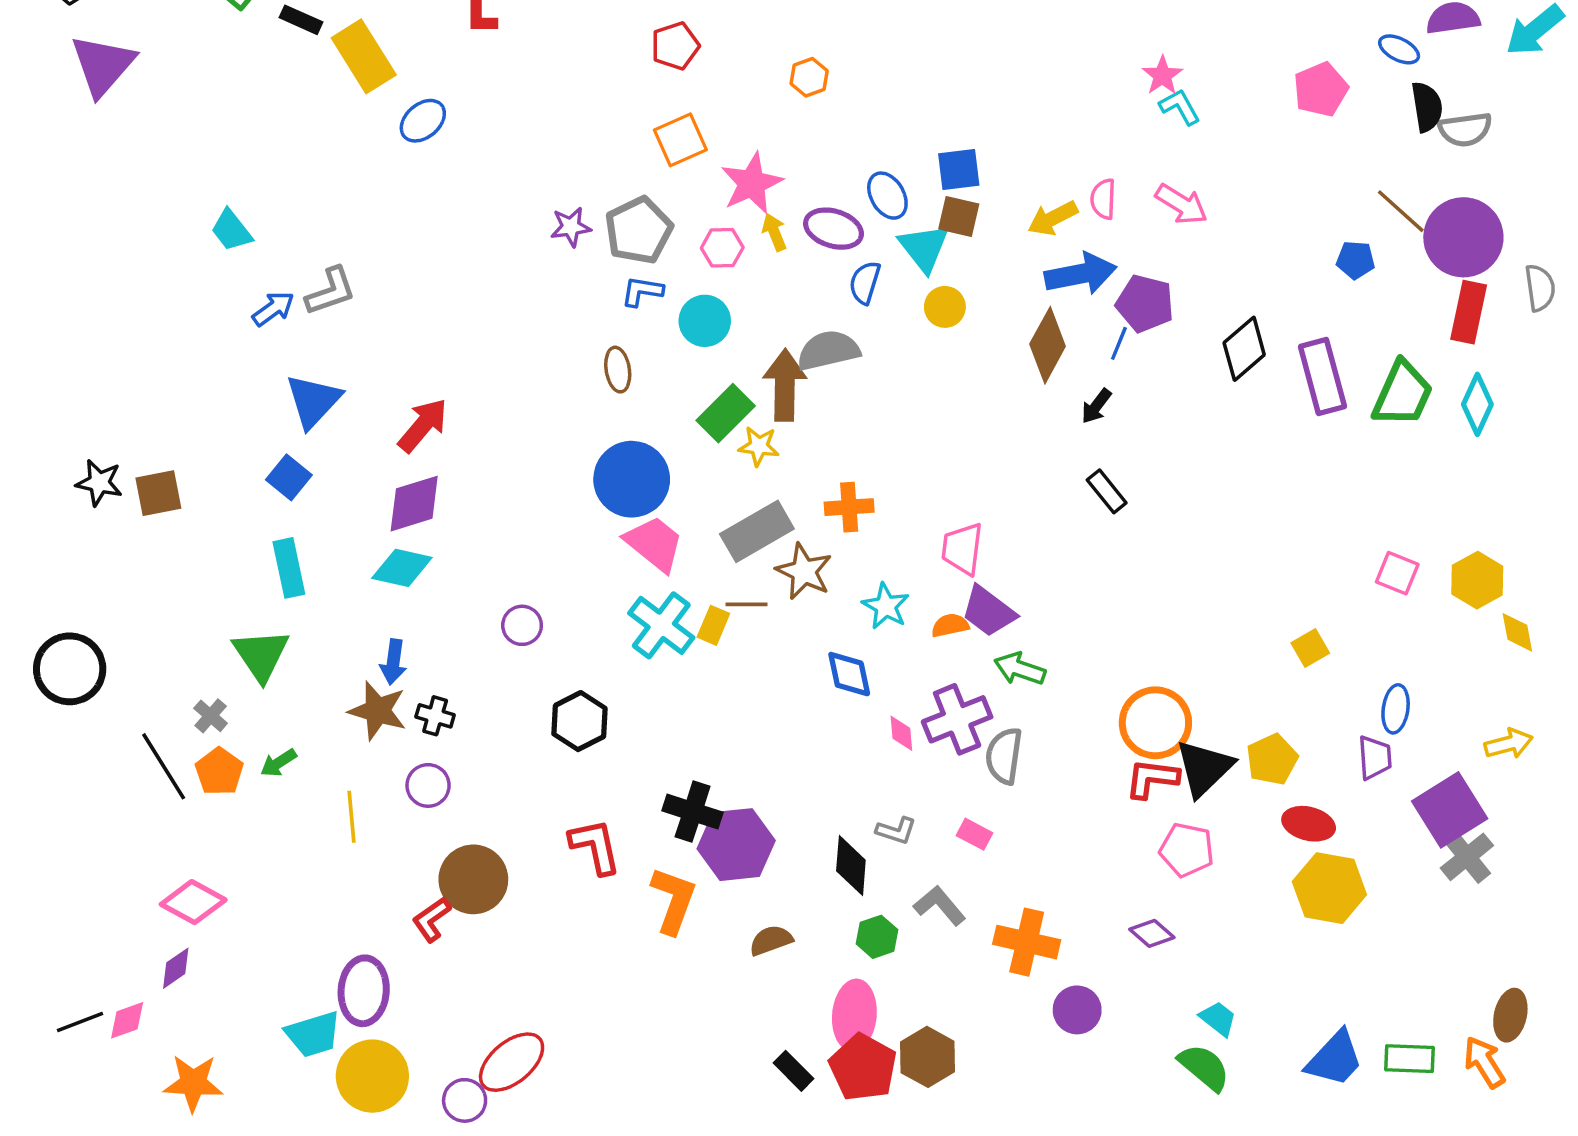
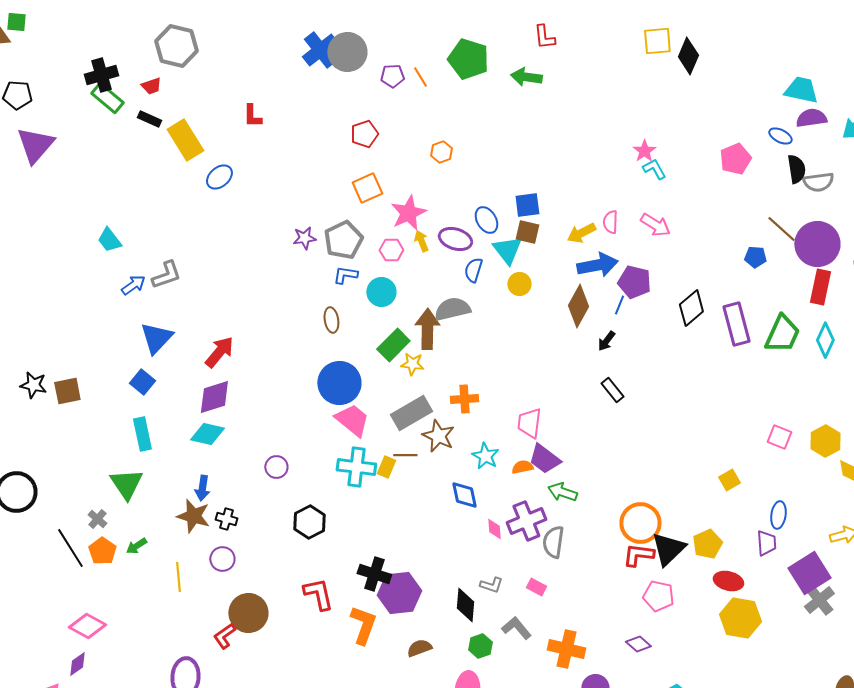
cyan cross: (661, 625) -> (356, 467), turned -30

